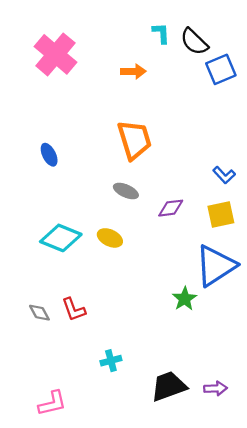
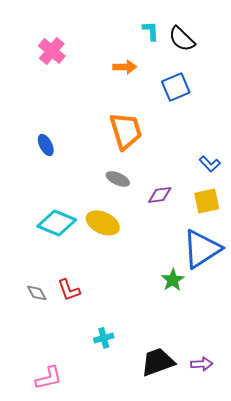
pink cross: (55, 54) -> (52, 51), size x0.7
blue square: (221, 69) -> (176, 87), moved
yellow ellipse: (110, 238) -> (103, 223), size x1.4

